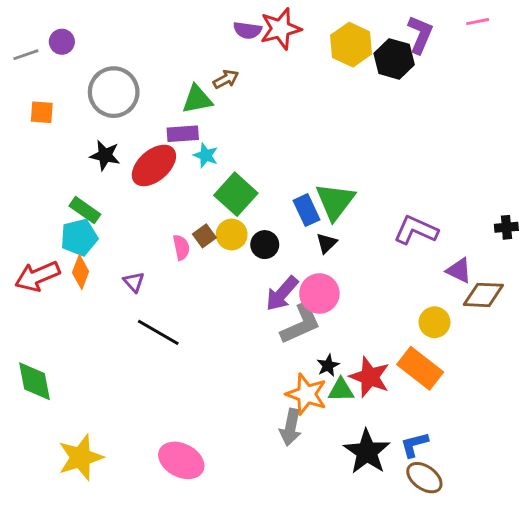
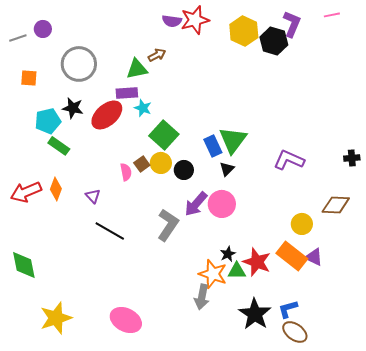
cyan pentagon: (79, 237) -> (48, 121), moved
purple triangle: (459, 270) -> (314, 257), moved
gray L-shape: (301, 324) -> (168, 225), moved, turned -32

